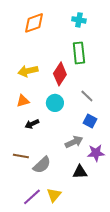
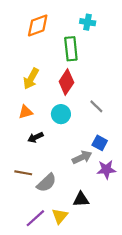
green rectangle: (79, 53) -> (71, 49), moved
yellow arrow: (28, 71) -> (31, 79), turned -48
blue square: (90, 121) -> (100, 143), moved
black triangle: (80, 172) -> (81, 199), moved

